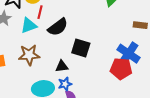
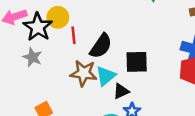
cyan triangle: (29, 25) -> (106, 76), moved
brown star: (29, 55) -> (84, 73), moved, turned 30

